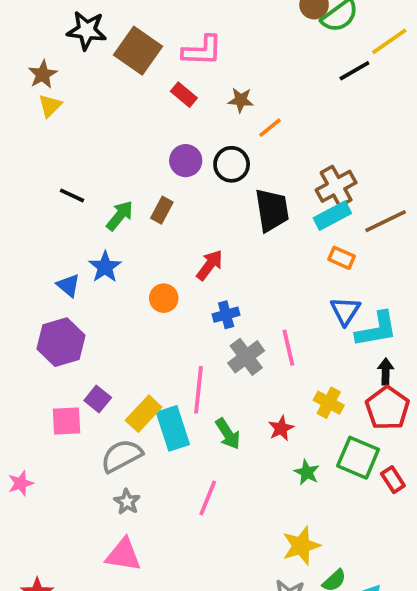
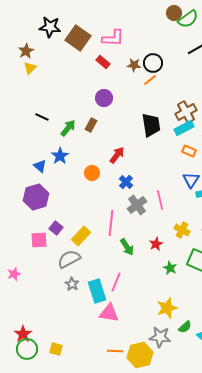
black circle: (232, 164) -> (153, 63), moved
blue cross: (226, 315) -> (126, 182), turned -32
cyan rectangle: (173, 428) -> (97, 291), moved
pink triangle: (123, 555) -> (109, 313), moved

